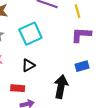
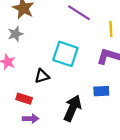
cyan square: (30, 34) -> (65, 54), moved, turned 30

